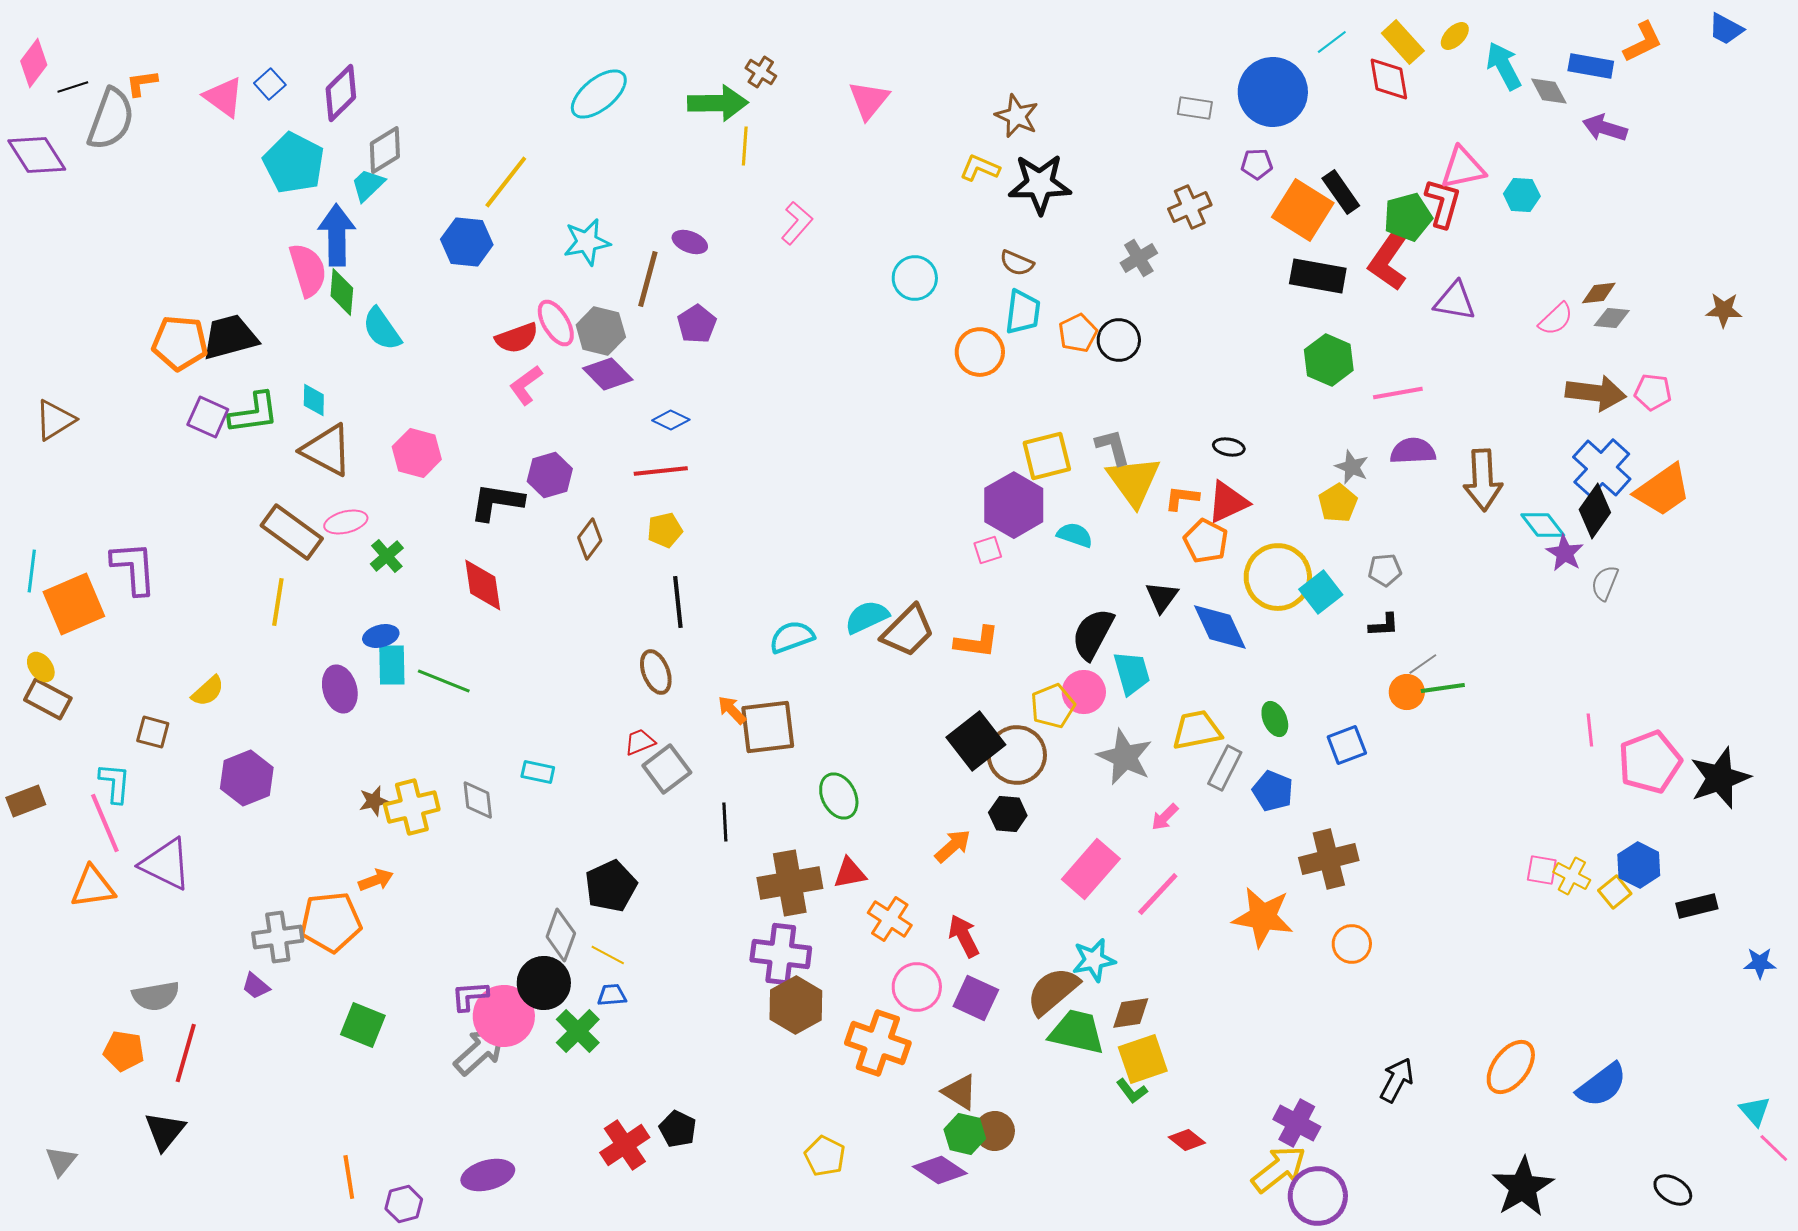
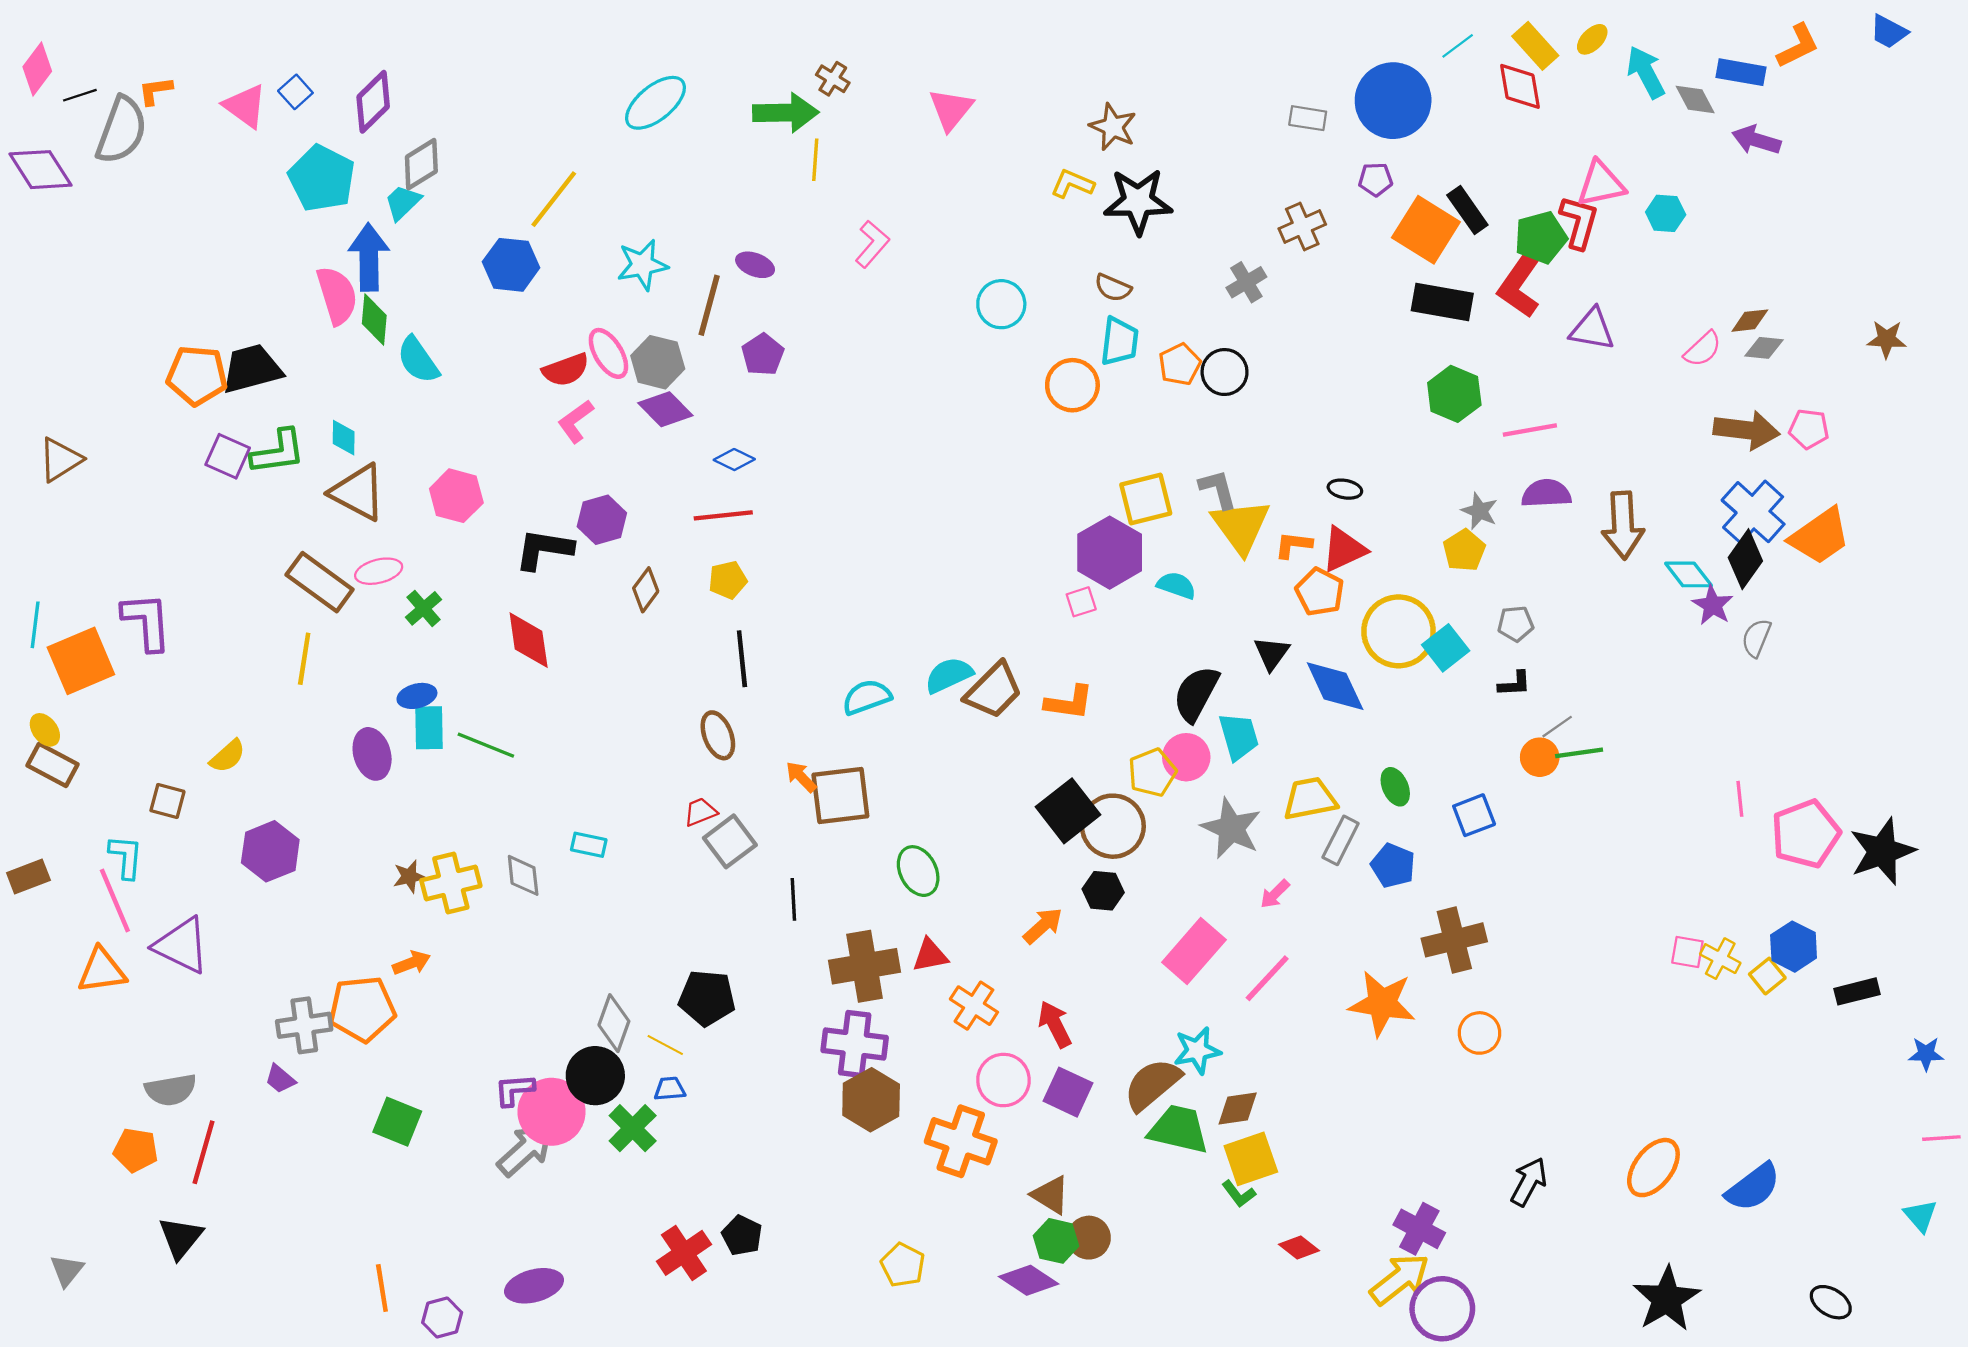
black pentagon: (611, 886) -> (707, 998), moved, turned 30
pink line: (1774, 1148) -> (1941, 1138), moved, turned -48

